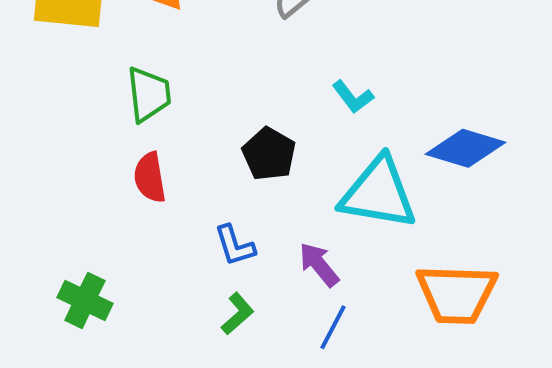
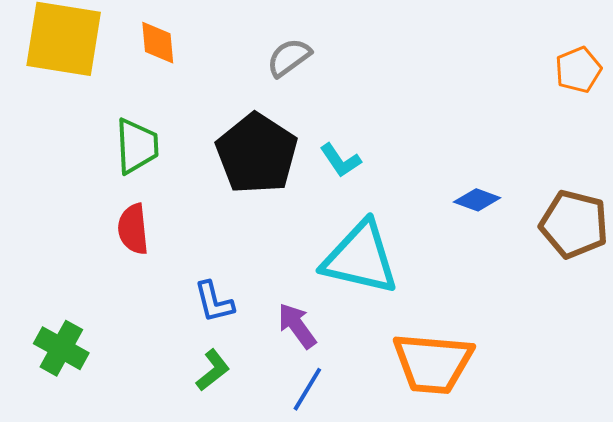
blue diamond: (466, 148) -> (477, 200), moved, size x0.6
black pentagon: (269, 154) -> (257, 154), moved, size x1.5

